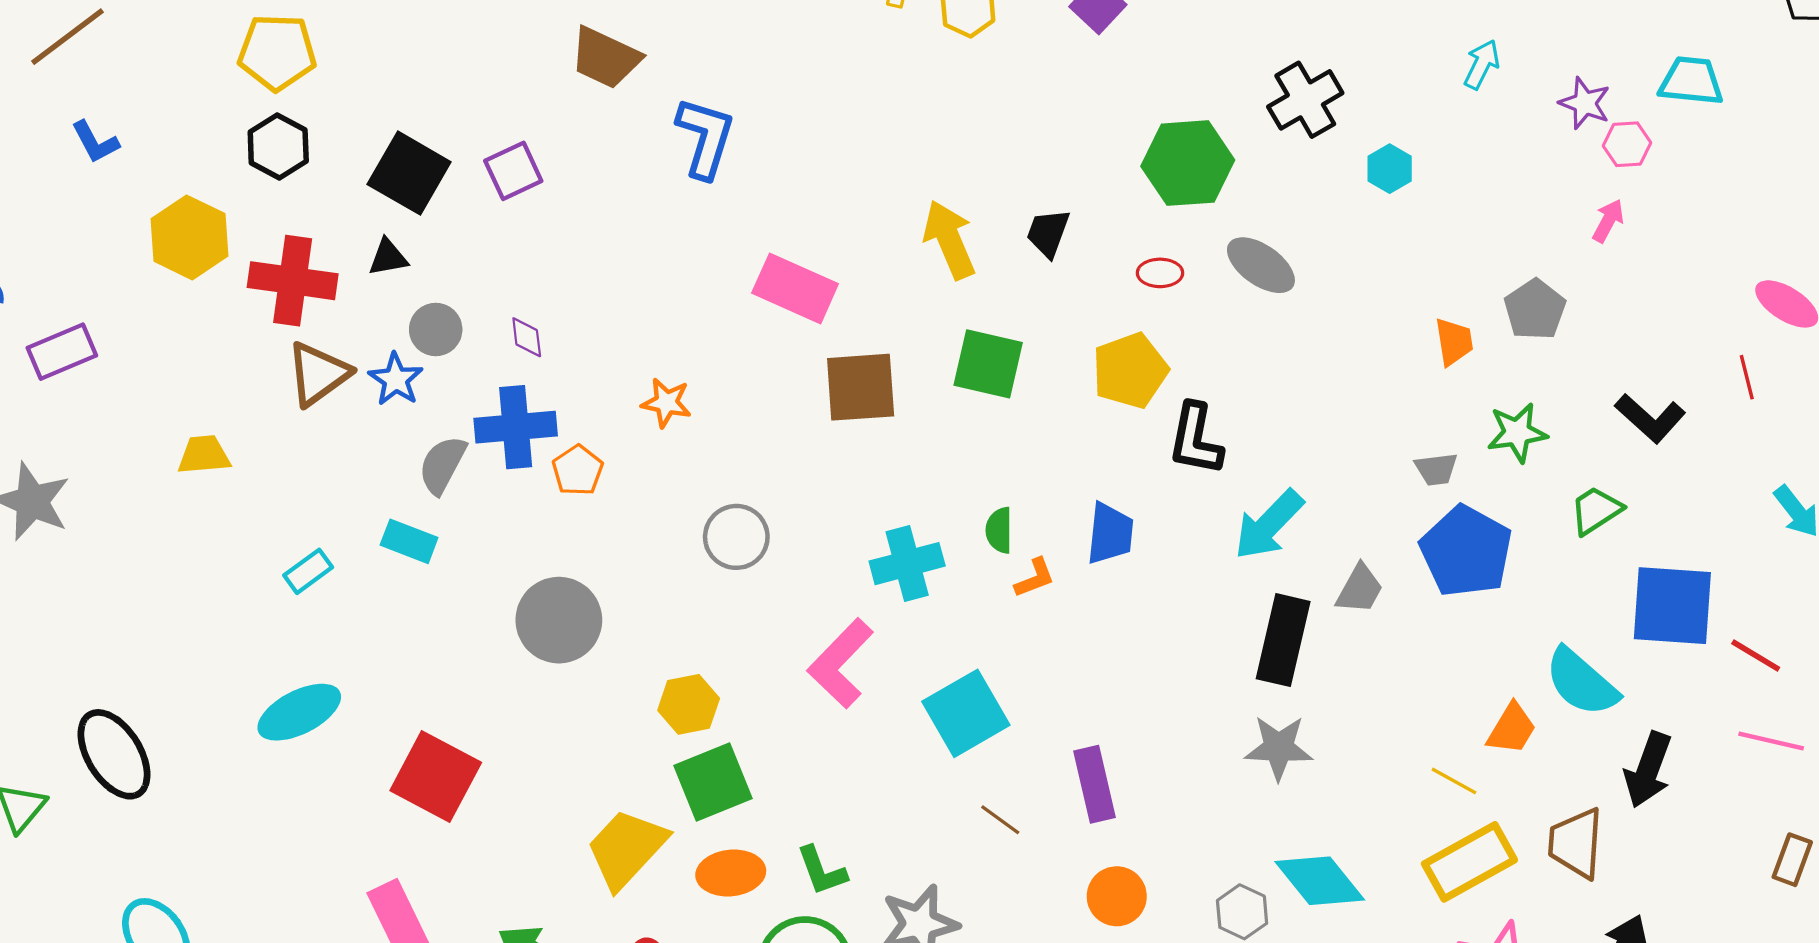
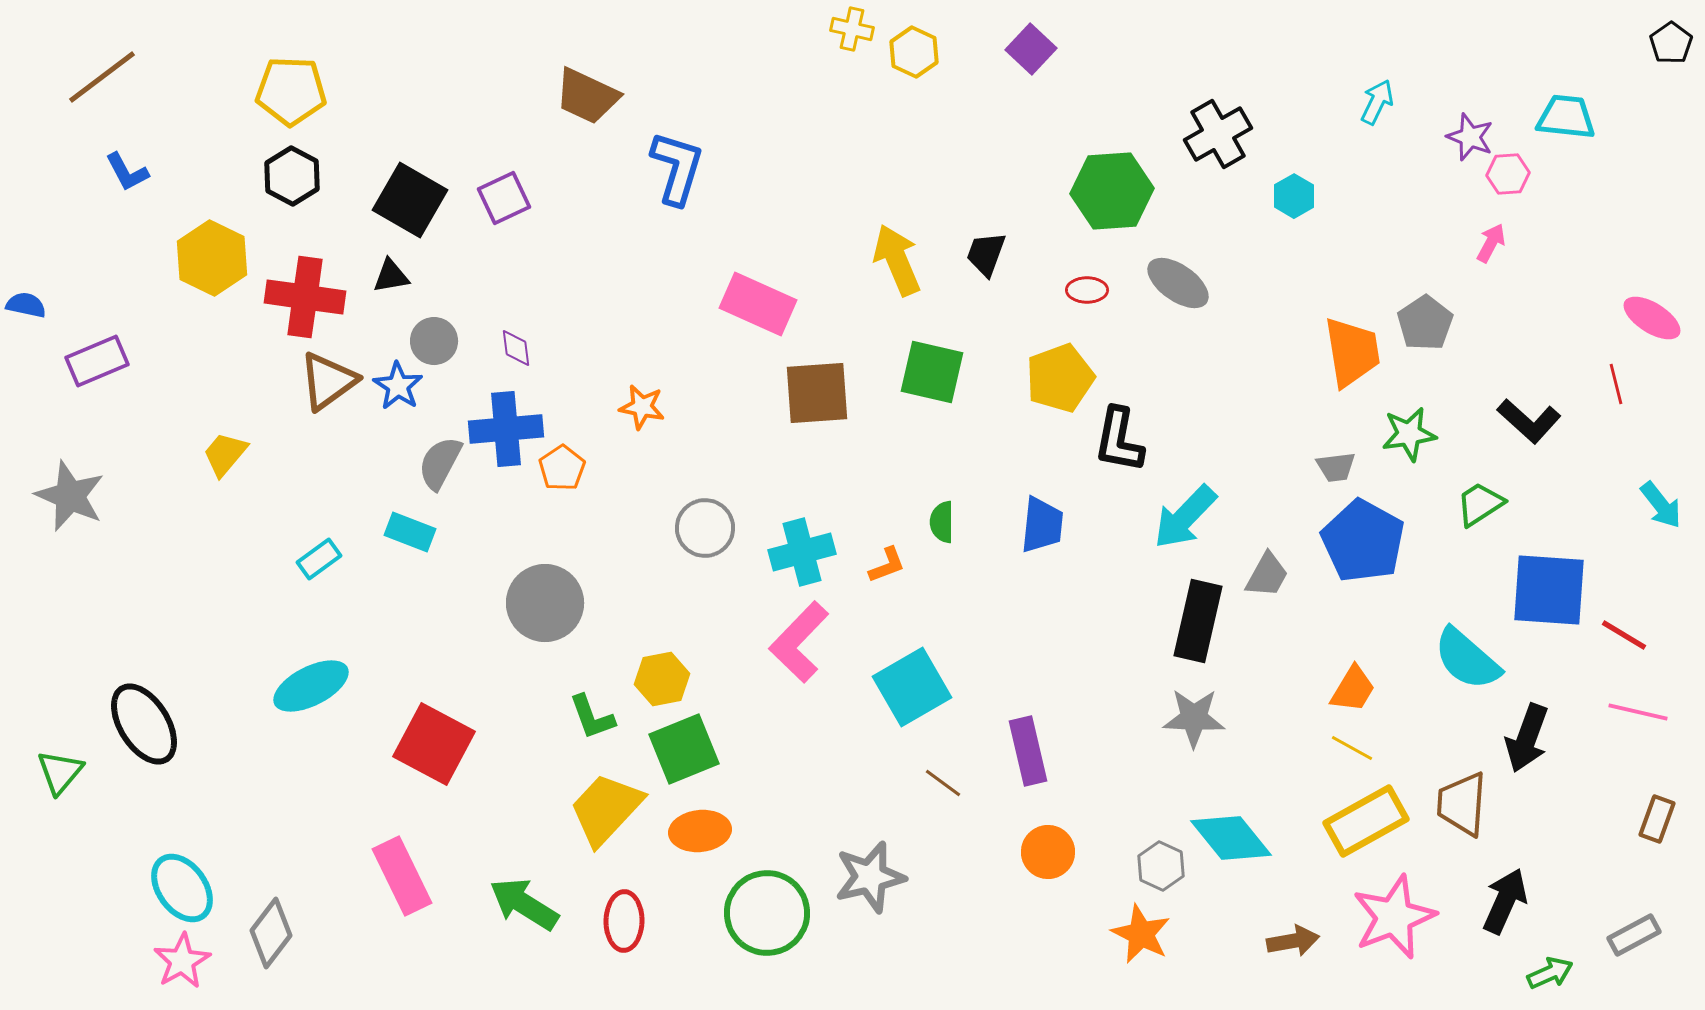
orange trapezoid: (1454, 342) -> (1352, 352), size x1.6
yellow trapezoid: (204, 455) -> (225, 454), turned -45
cyan cross: (907, 564) -> (802, 552), moved
orange L-shape: (1035, 578) -> (887, 565), moved
orange trapezoid: (1512, 729) -> (1353, 689), moved
green L-shape: (822, 871) -> (592, 717), moved

